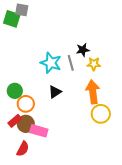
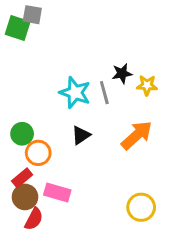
yellow star: (94, 64) -> (147, 85), moved
orange arrow: (93, 92) -> (137, 135), turned 55
yellow circle: (101, 114) -> (141, 207), moved
brown circle: (26, 124) -> (25, 197), moved

